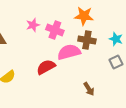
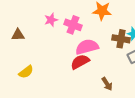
brown cross: (87, 40) -> (121, 39), moved
red semicircle: (46, 67) -> (80, 62), moved

